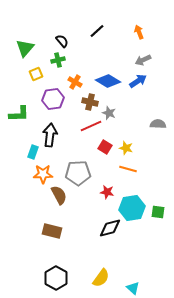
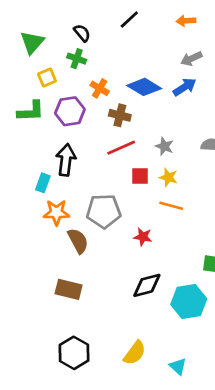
orange arrow: (139, 32) -> (186, 21), turned -72
green cross: (58, 60) -> (77, 59), turned 32
gray star: (109, 113) -> (164, 146), moved
green L-shape: (19, 114) -> (31, 111), moved
red square: (105, 147) -> (140, 176), turned -32
cyan hexagon: (132, 208) -> (189, 302), moved

